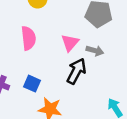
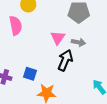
pink semicircle: (28, 38) -> (16, 26), moved

